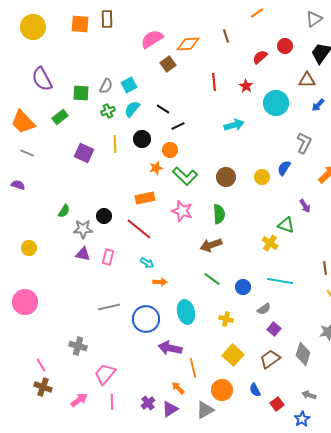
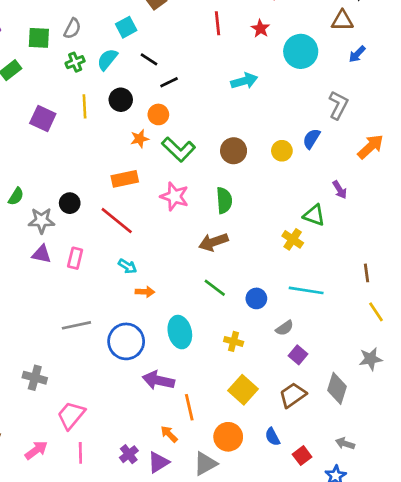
cyan square: (129, 85) -> (126, 27), moved

